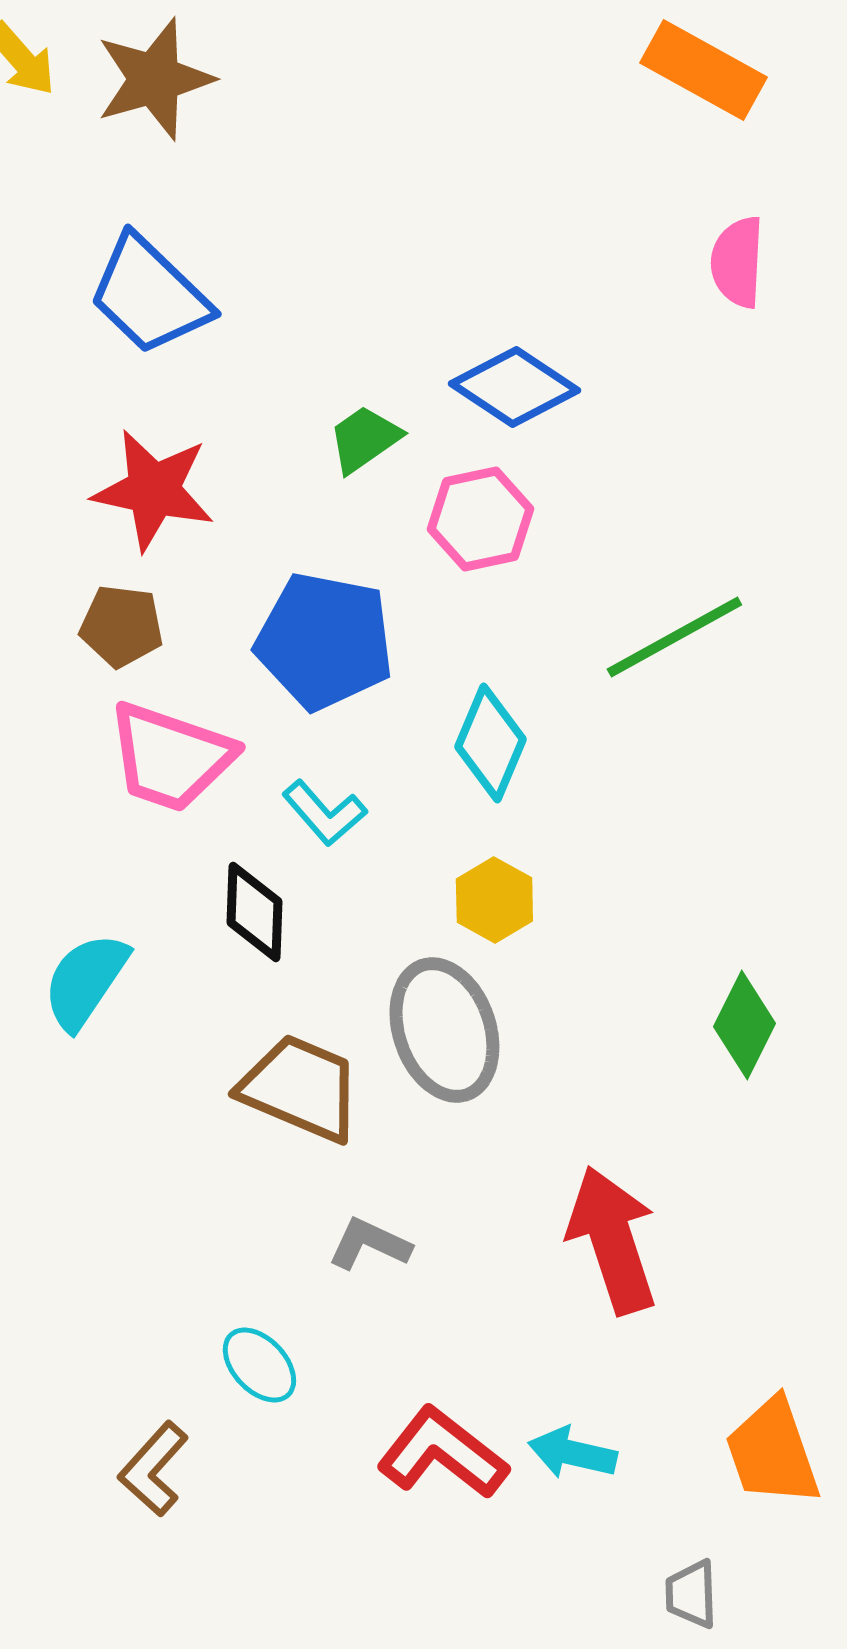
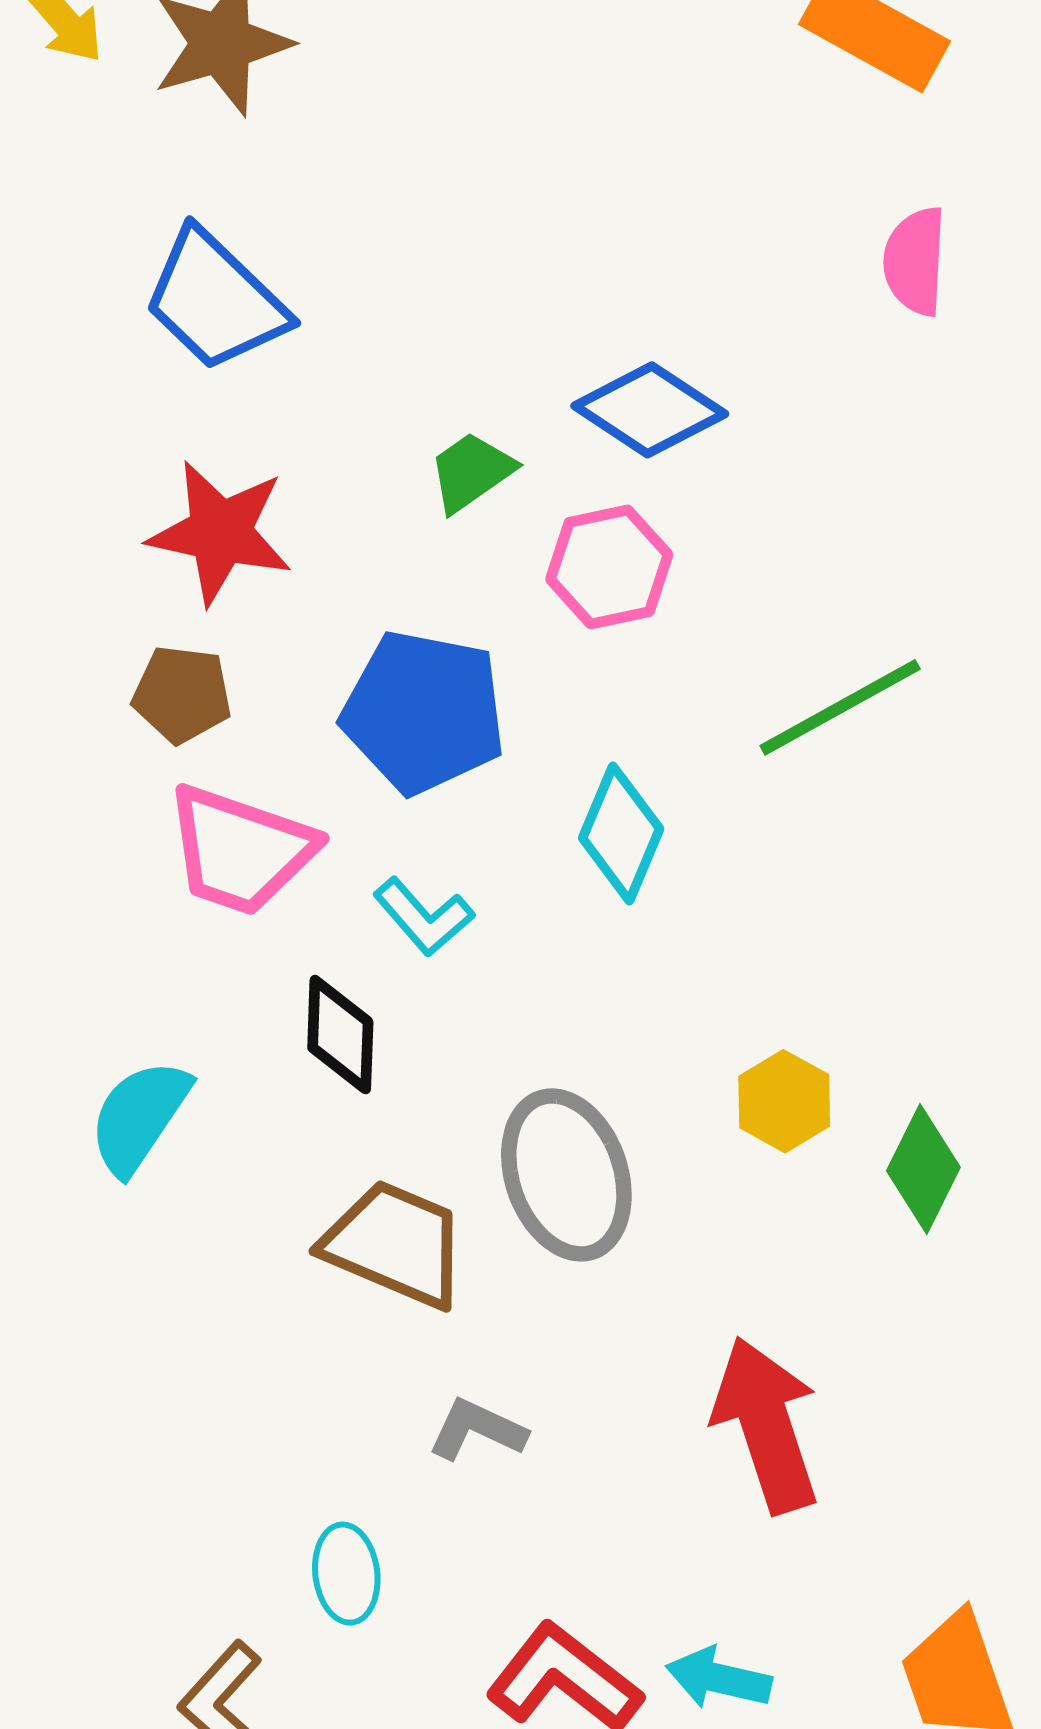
yellow hexagon: (494, 900) -> (784, 1101), moved
cyan ellipse: (259, 1365) -> (346, 1574), turned 36

